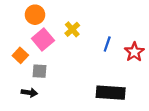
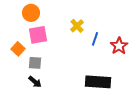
yellow cross: (72, 29) -> (77, 26), moved
pink square: (43, 40) -> (38, 35), turned 30
black arrow: (29, 93) -> (35, 82), moved, turned 32

